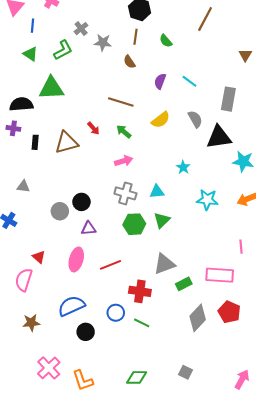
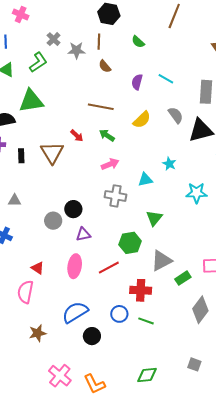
brown line: (135, 37) -> (99, 42), moved
brown triangle: (67, 143) -> (52, 153), turned -40
cyan triangle: (157, 192) -> (145, 180), moved
green hexagon: (134, 224) -> (130, 243), moved

